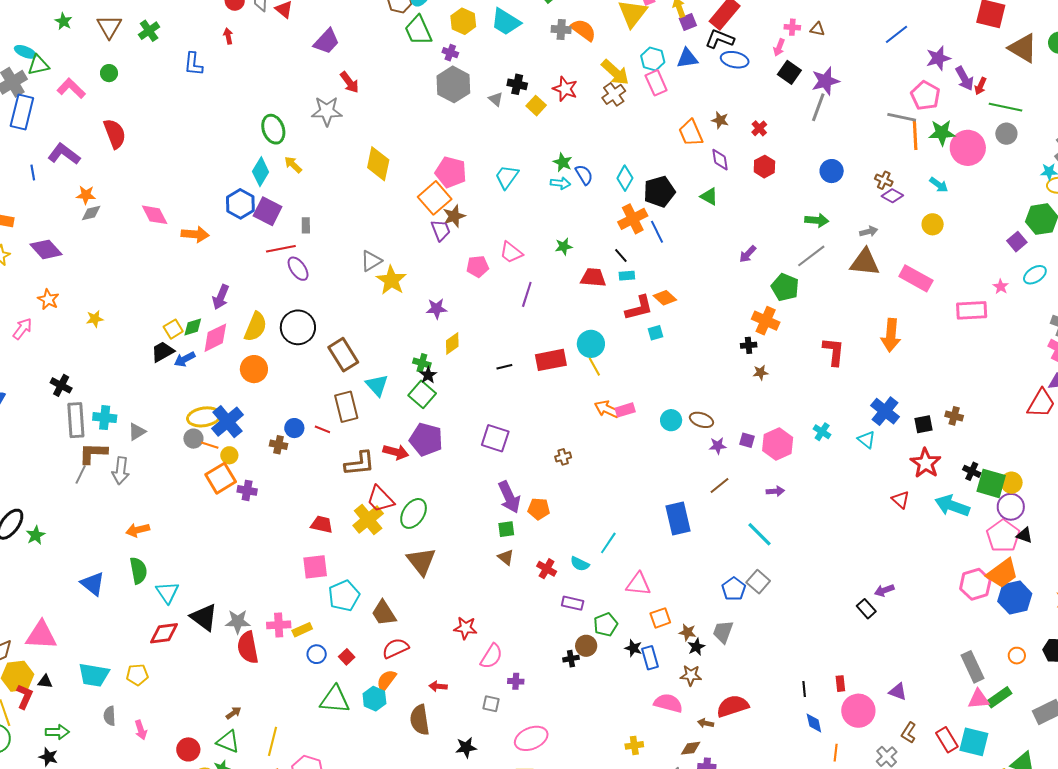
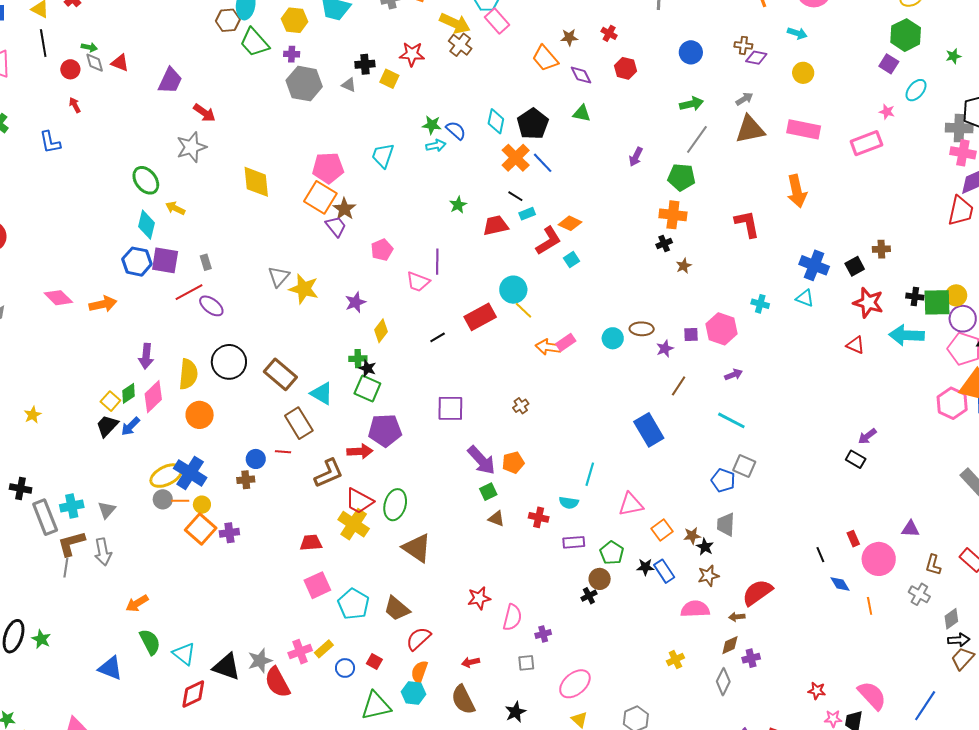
pink trapezoid: (511, 252) -> (418, 282), moved

